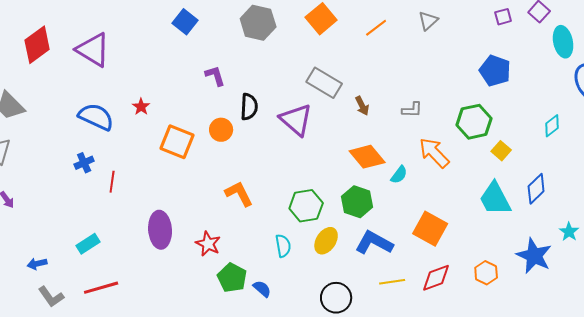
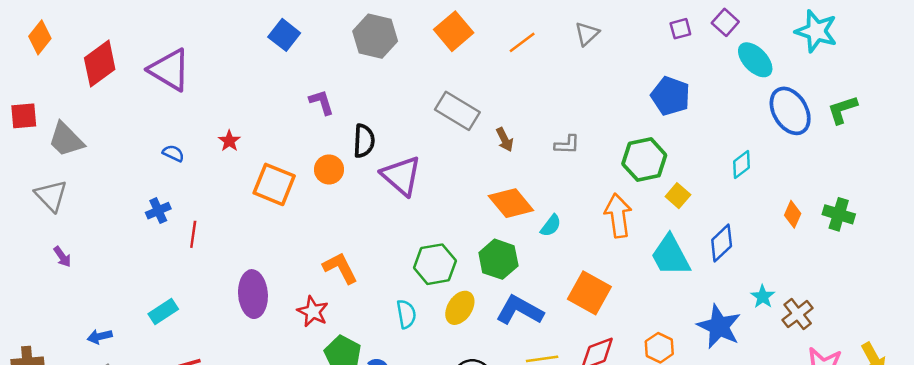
cyan ellipse: (563, 42) -> (755, 60), turned -32
blue semicircle: (96, 117) -> (173, 153), size x0.5
purple triangle: (296, 120) -> (401, 176), moved
orange arrow: (434, 153) -> (618, 216), moved, turned 36
orange L-shape: (239, 194) -> (340, 268), moved

